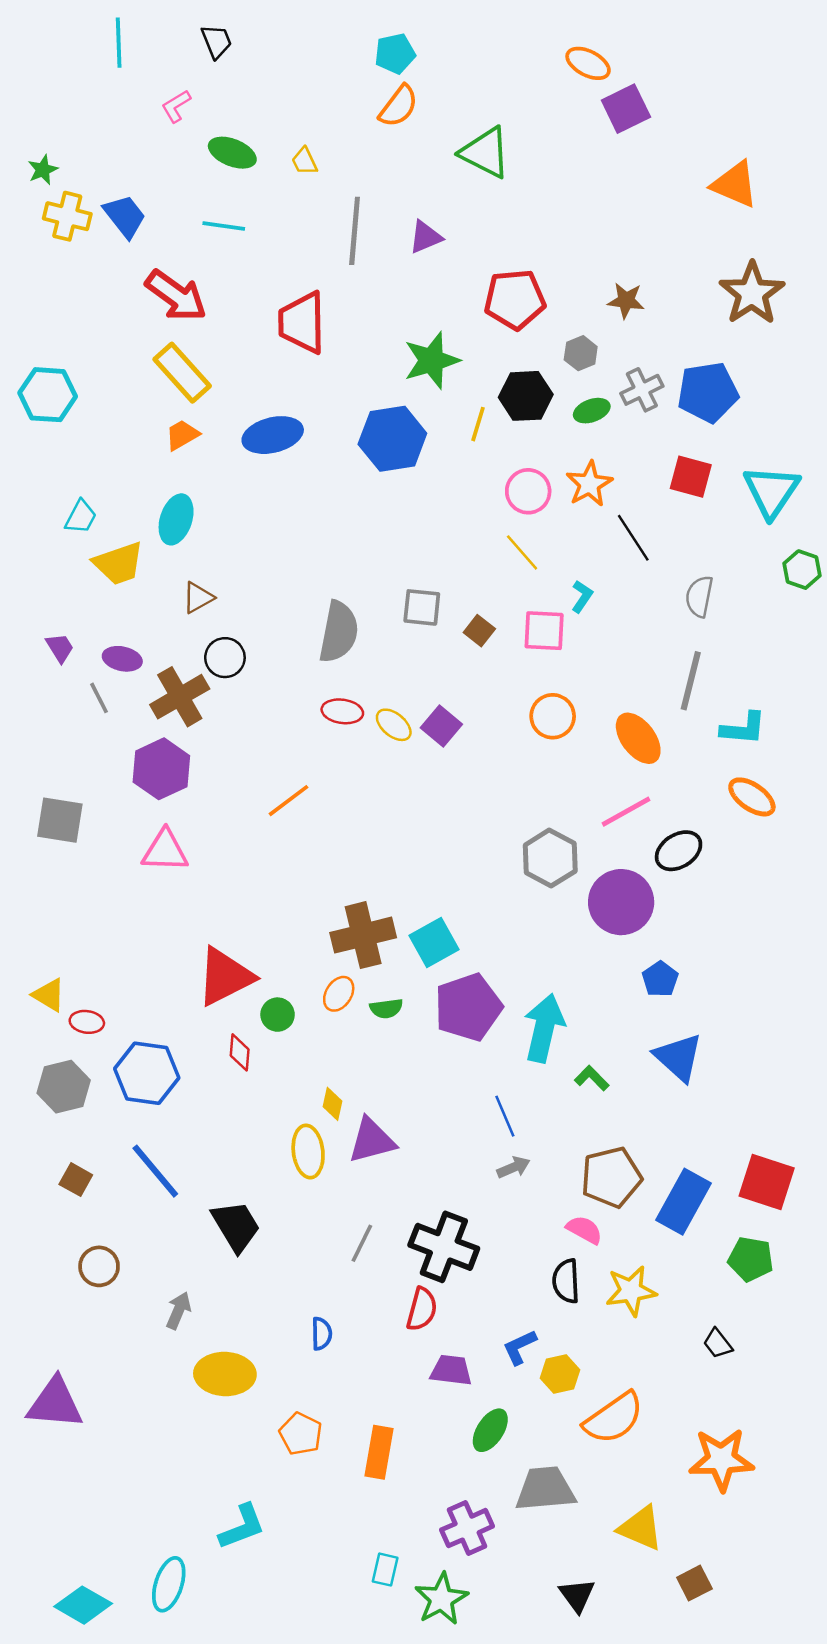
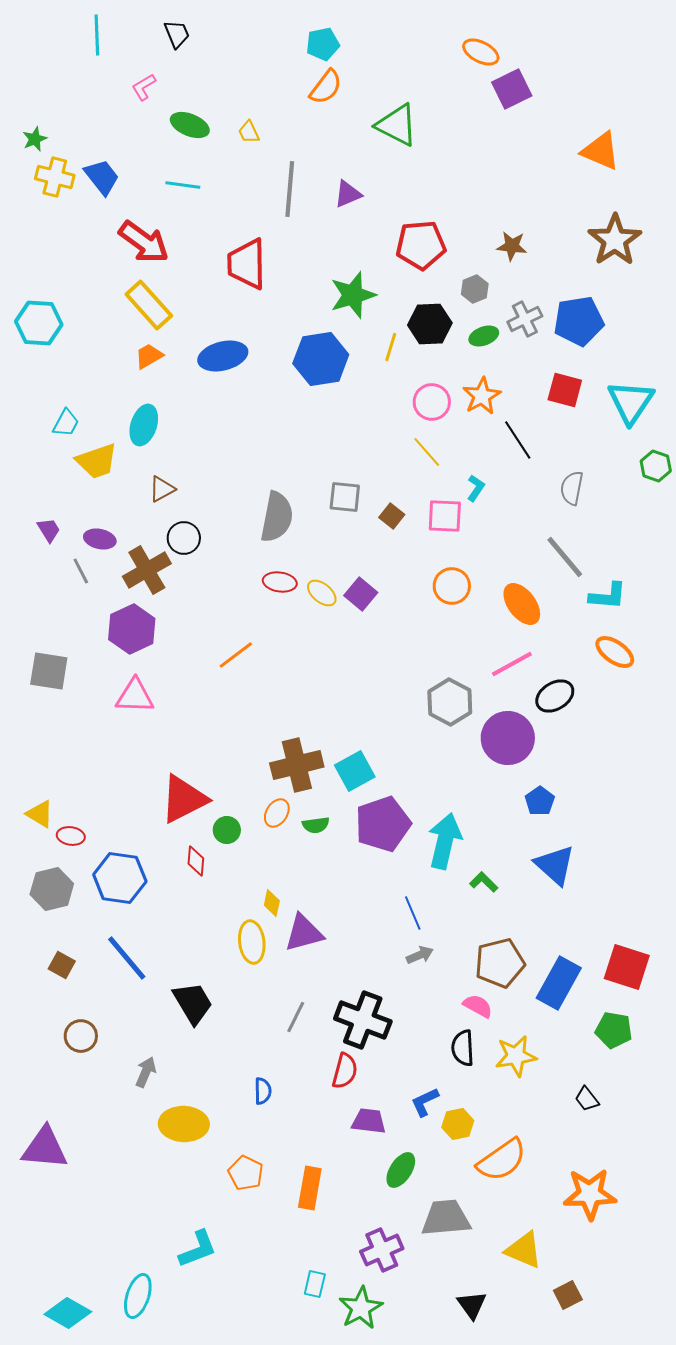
gray line: (691, 681) -> (565, 557), turned -54

